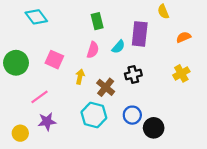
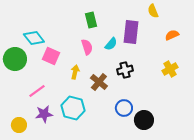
cyan diamond: (36, 17) -> (34, 38), moved
pink semicircle: (93, 50) -> (87, 47), turned -35
cyan hexagon: (94, 115) -> (73, 108), moved

